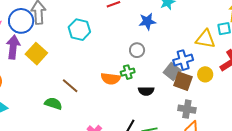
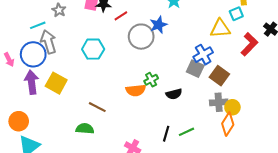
gray circle: (137, 50) -> (141, 37), moved, size x1.6
yellow circle: (205, 74) -> (232, 107), moved
brown square: (183, 81) -> (219, 76), moved, turned 30

